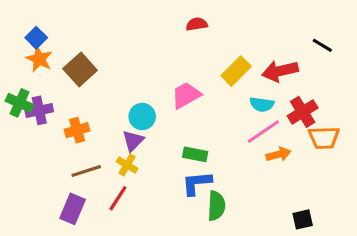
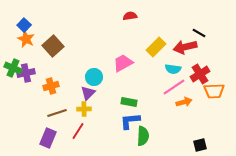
black line: (322, 45) -> (199, 33), moved
yellow cross: (127, 165) -> (84, 109), turned -32

